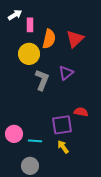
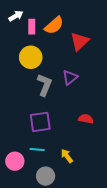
orange semicircle: (49, 39) -> (54, 25), moved, turned 36
purple square: (62, 125) -> (40, 122), moved
pink circle: (14, 134) -> (15, 161), moved
gray circle: (30, 166) -> (46, 176), moved

